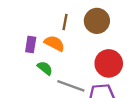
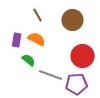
brown line: (65, 22) -> (38, 15), moved, turned -40

